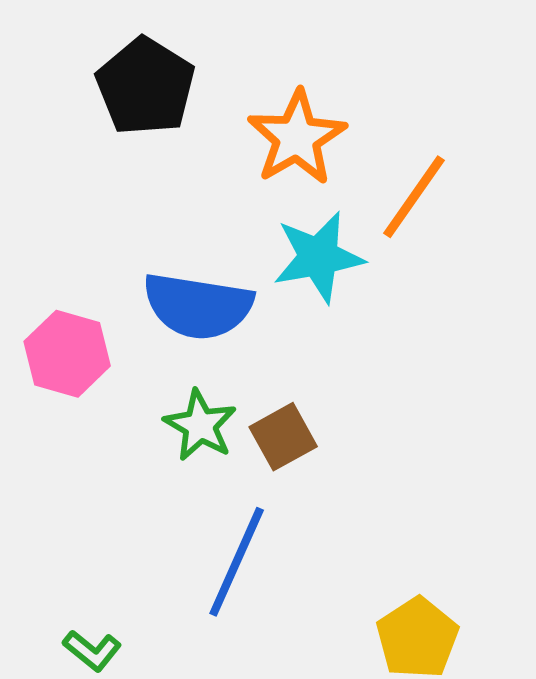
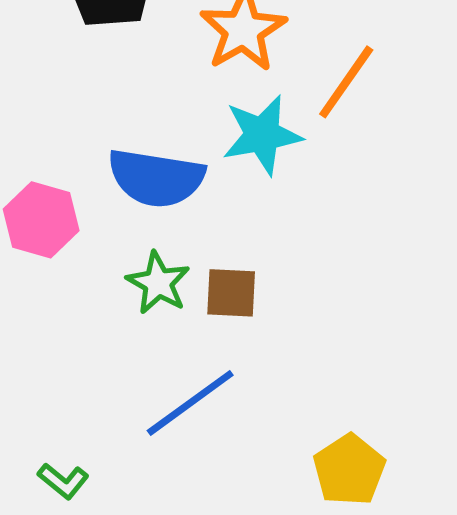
brown square: (283, 437) -> (231, 293), turned 32
blue line: (237, 562) -> (190, 403), turned 30

